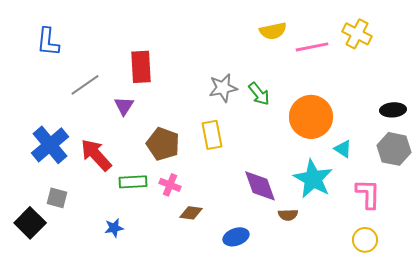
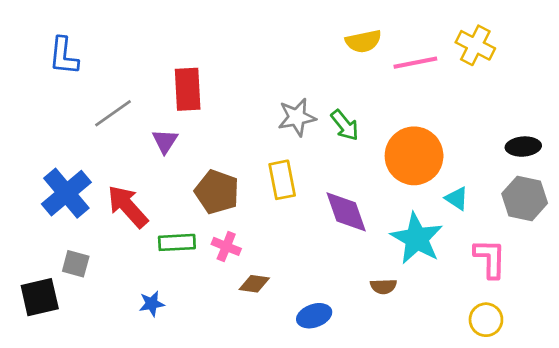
purple diamond: (260, 186) -> (346, 212), moved
black square: (30, 223) -> (40, 297), turned 32

